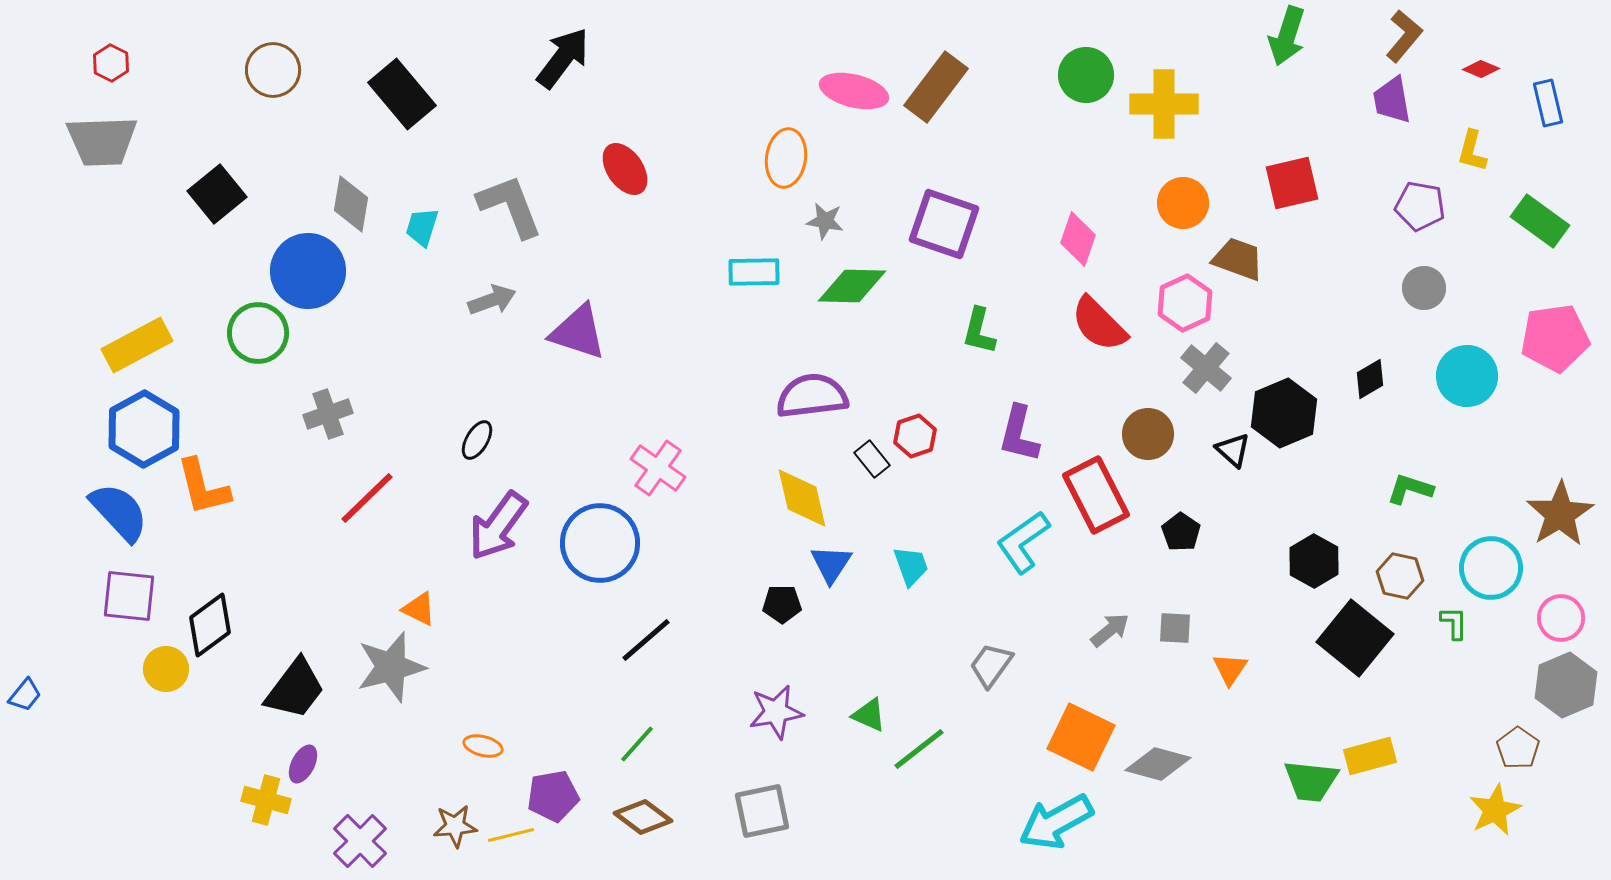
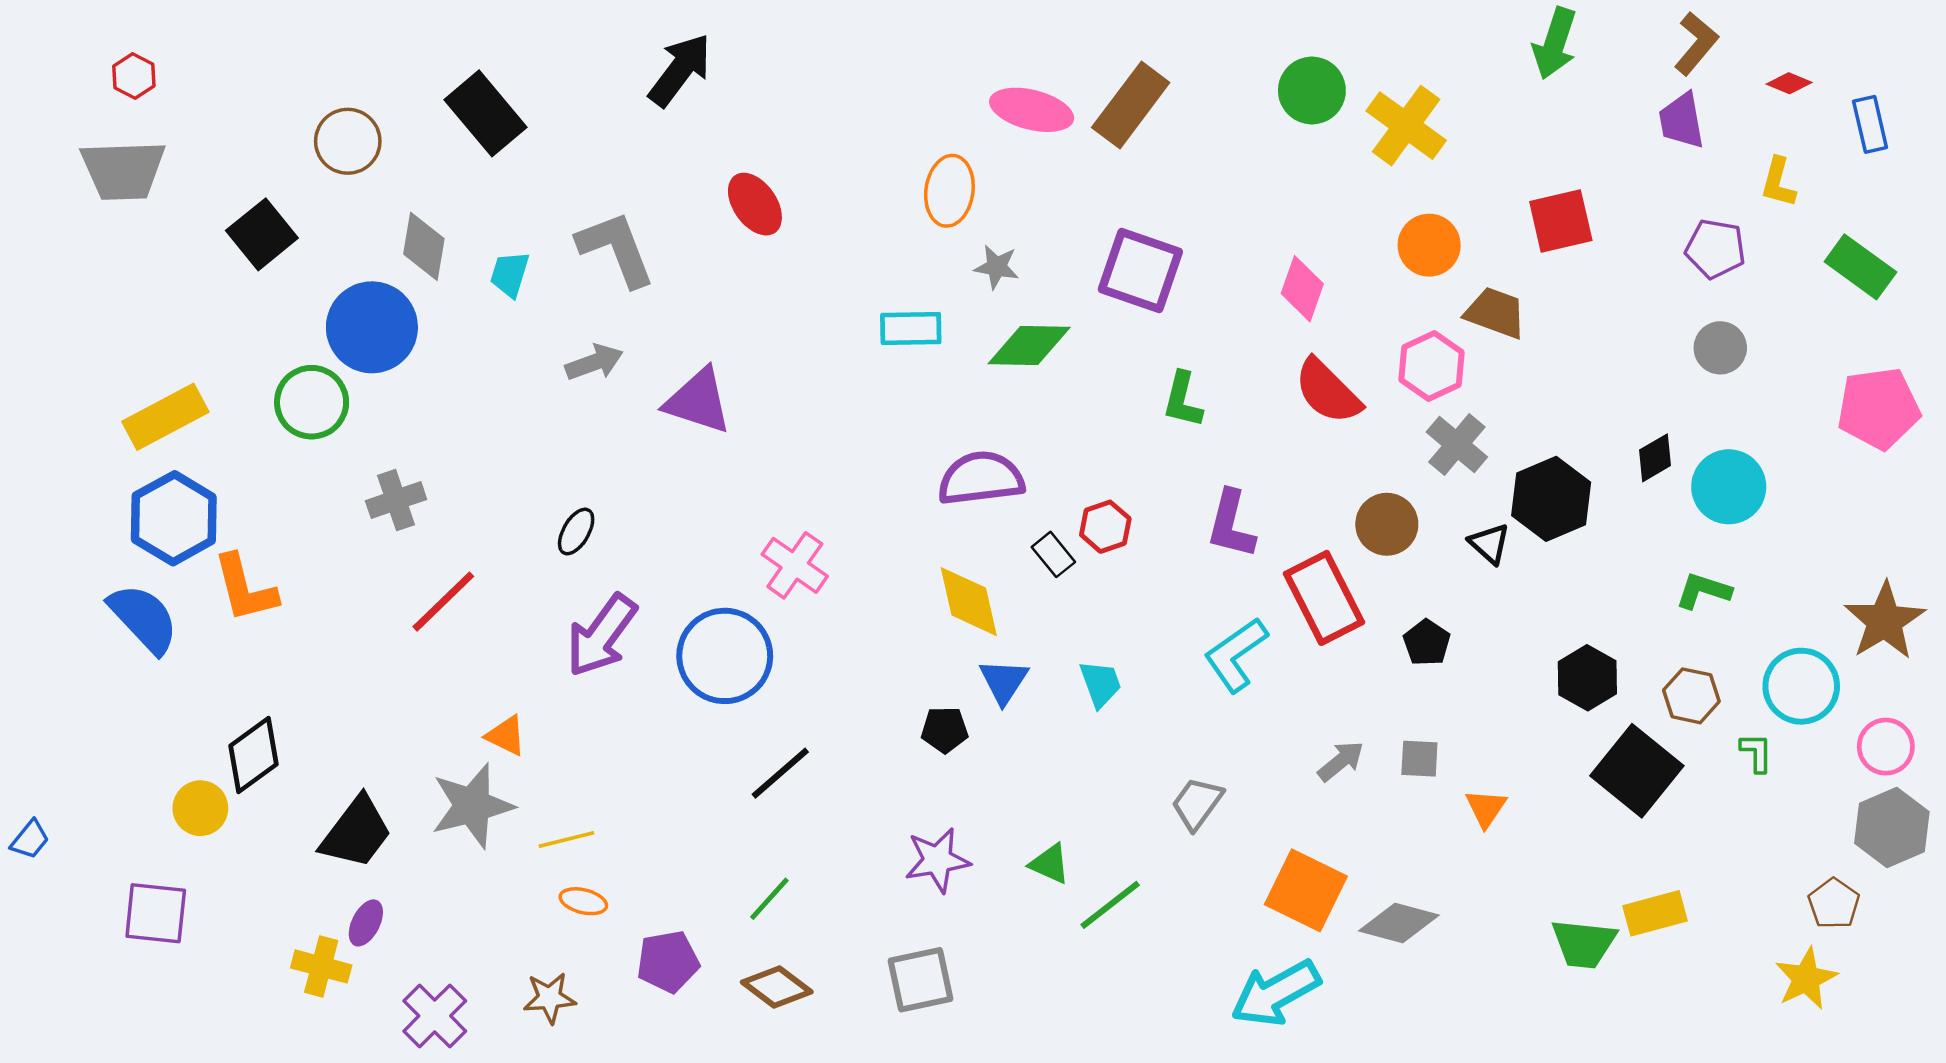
brown circle: (273, 70) -> (348, 141), moved
yellow cross: (1164, 104) -> (1406, 126), turned 36
cyan circle: (1467, 376) -> (1729, 487), moved
purple square: (129, 596) -> (156, 913), moved
yellow line: (511, 835) -> (566, 840), moved

